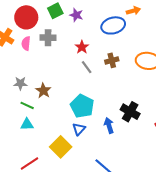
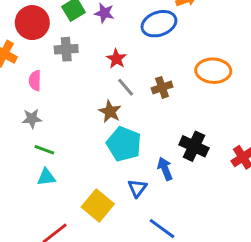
pink semicircle: (26, 43) -> (35, 81), moved
brown cross: (112, 60) -> (162, 87), moved
brown star: (43, 91) -> (110, 112), moved
blue triangle: (79, 129) -> (137, 188), moved

